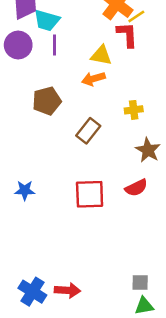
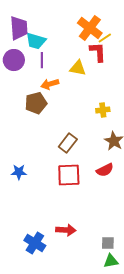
orange arrow: (93, 79) -> (50, 84), moved
brown rectangle: (88, 131) -> (68, 143), moved
red arrow: (67, 290) -> (66, 230), moved
blue cross: (32, 292) -> (35, 243), moved

